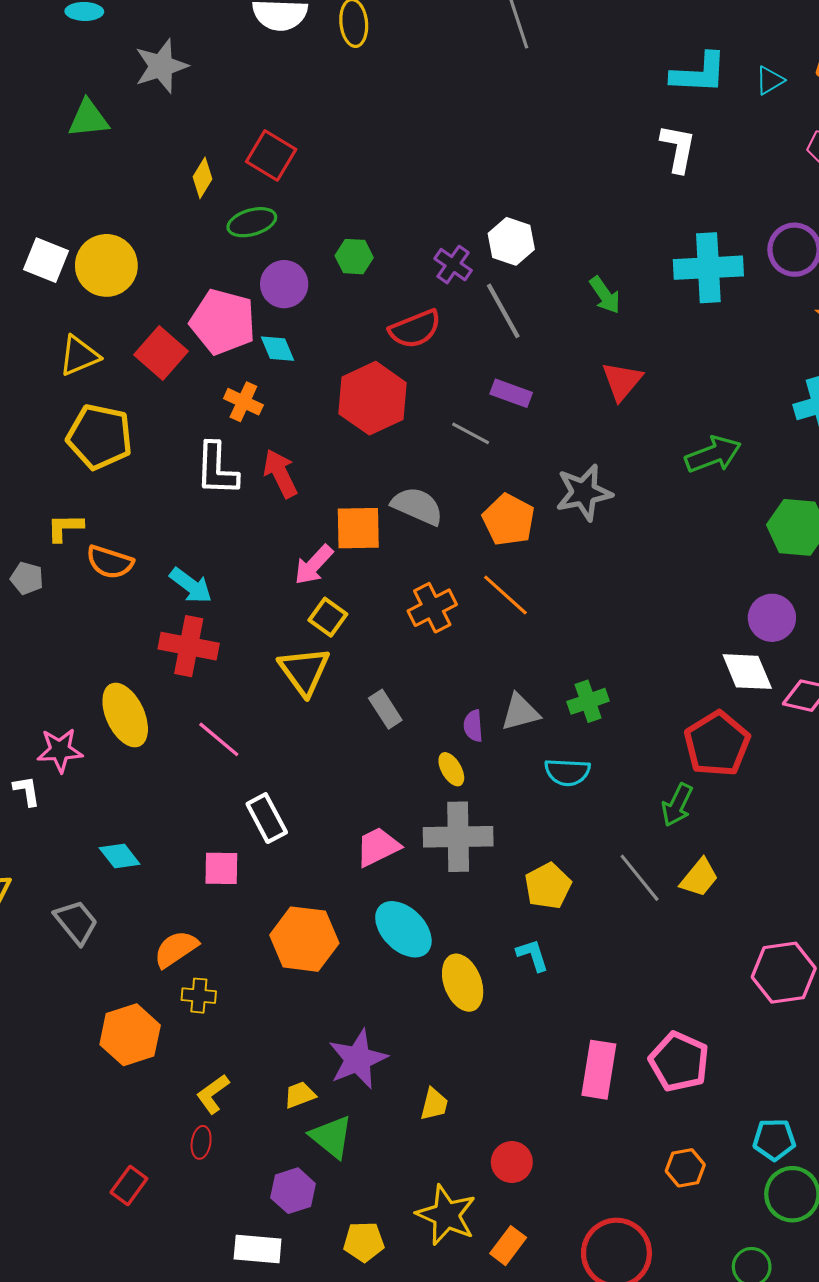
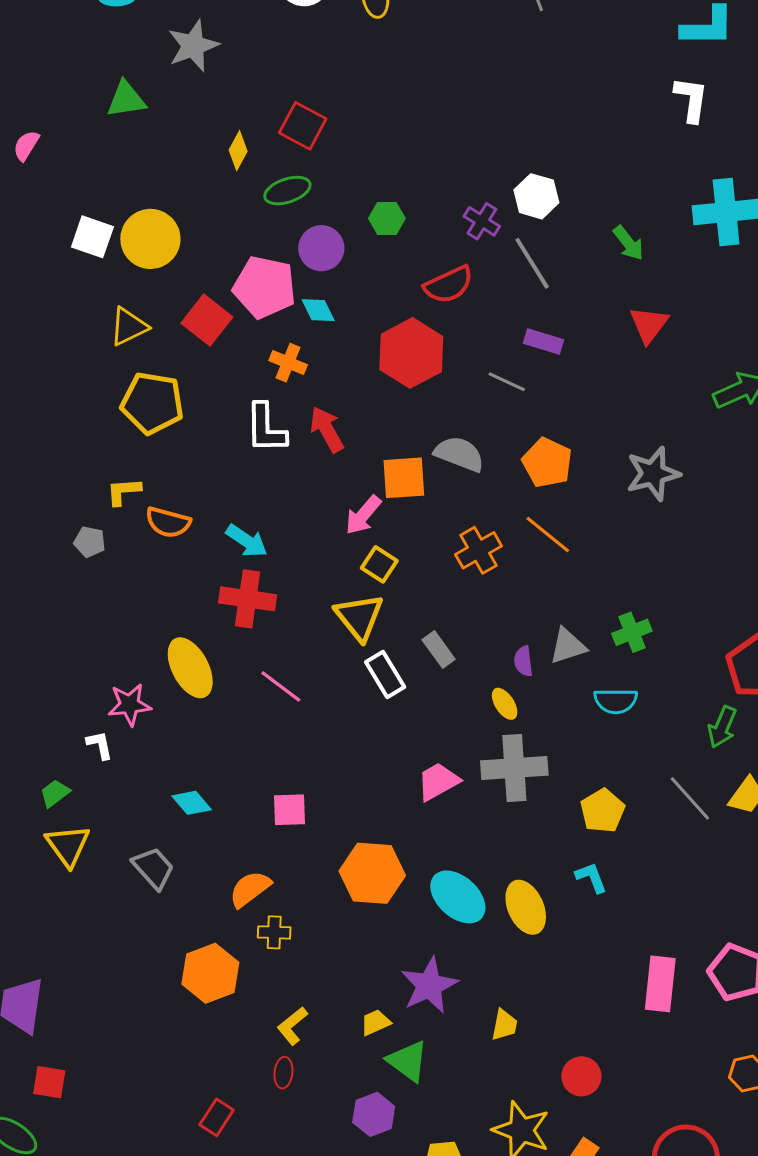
gray star: (584, 493) -> (653, 474), moved
white rectangle: (267, 818) -> (385, 675), moved
cyan ellipse: (403, 929) -> (458, 897), moved

